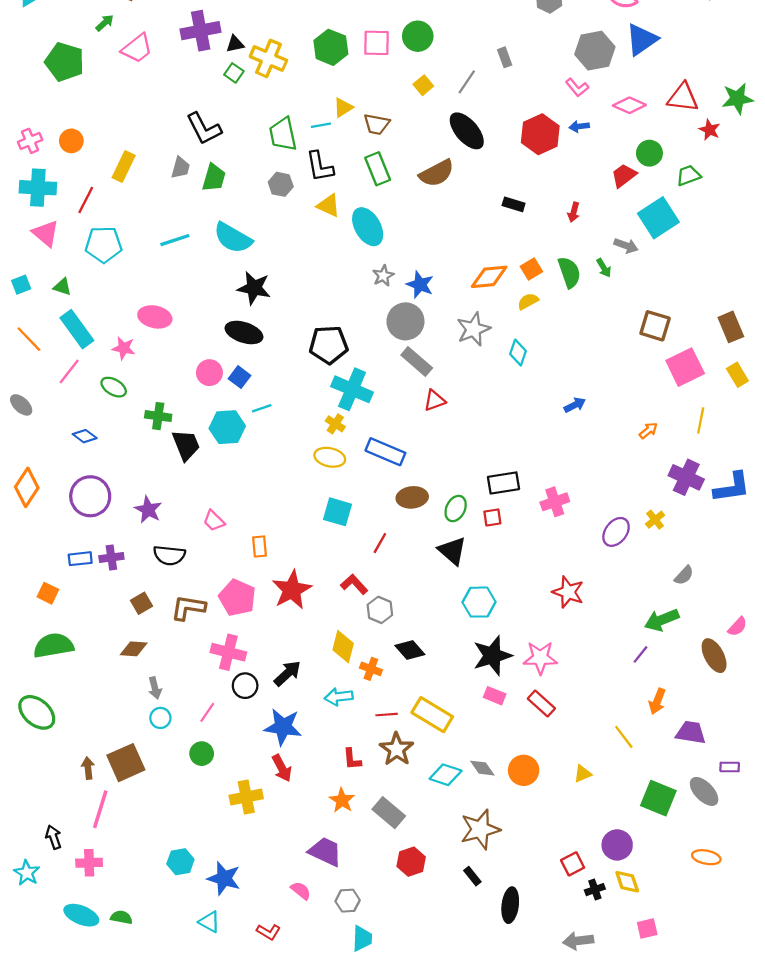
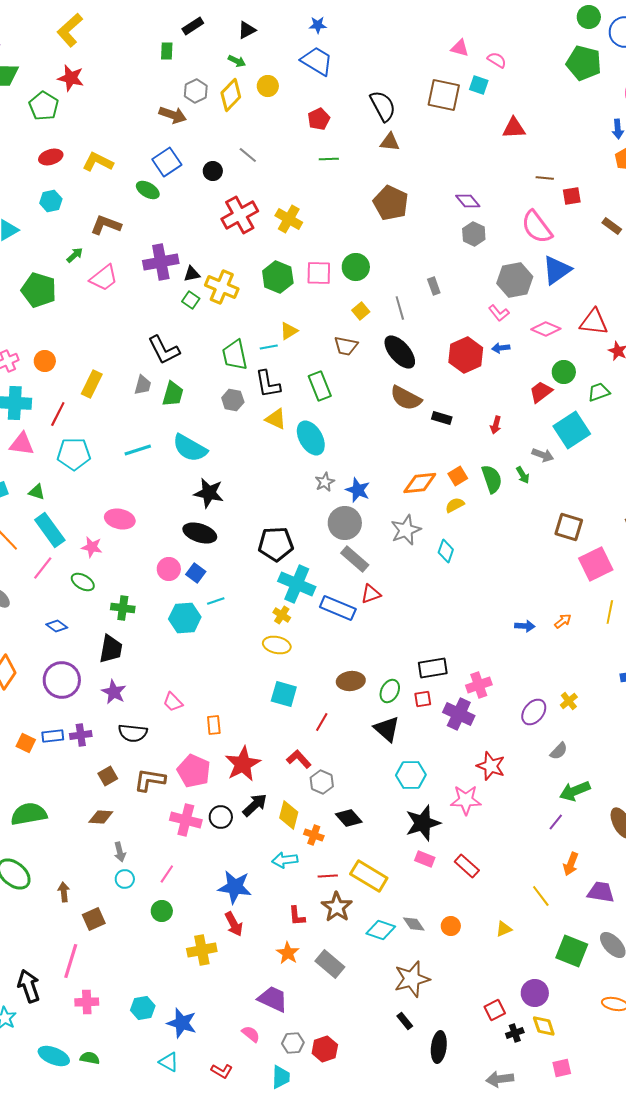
gray line: (467, 82) -> (400, 308), turned -50
brown trapezoid: (377, 124) -> (346, 346), moved
brown semicircle: (437, 173) -> (406, 398), moved, turned 56
pink triangle: (46, 233) -> (22, 444), turned -32
blue arrow: (575, 405) -> (525, 626), moved, turned 30
black trapezoid: (186, 445) -> (111, 649), moved, turned 32
blue rectangle: (385, 452) -> (338, 608), moved
purple cross: (686, 477) -> (459, 714), moved
gray semicircle: (684, 575) -> (559, 751), moved
orange square: (48, 593) -> (26, 743), moved
pink star: (540, 658) -> (466, 800), moved
black arrow: (287, 673) -> (255, 805), moved
black circle: (245, 686) -> (221, 817), moved
brown square: (126, 763) -> (94, 919), size x0.7
brown arrow: (88, 768) -> (64, 892), moved
orange circle: (524, 770) -> (451, 926), size x0.7
black arrow: (53, 837) -> (29, 986), size x1.5
red hexagon: (411, 862) -> (325, 1049), moved
pink cross: (89, 863) -> (87, 1002), moved
cyan trapezoid: (362, 939) -> (281, 1077), moved

